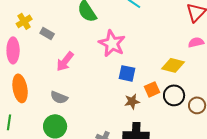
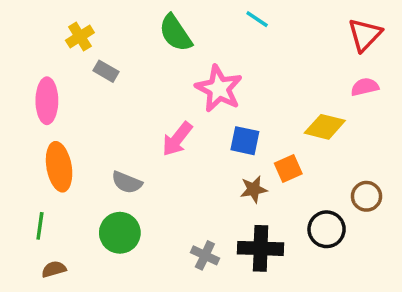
yellow cross: (24, 21) -> (80, 36), moved
pink arrow: (65, 61) -> (177, 139), moved
black circle: (174, 95) -> (327, 229), moved

